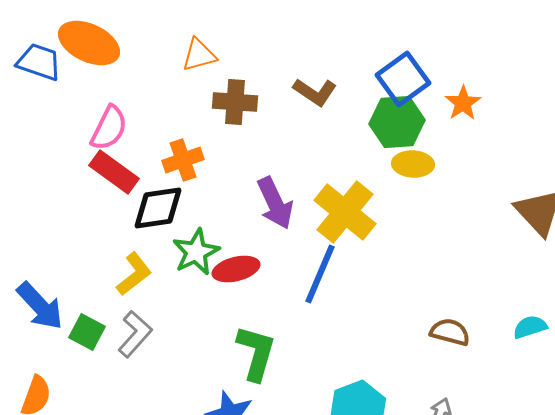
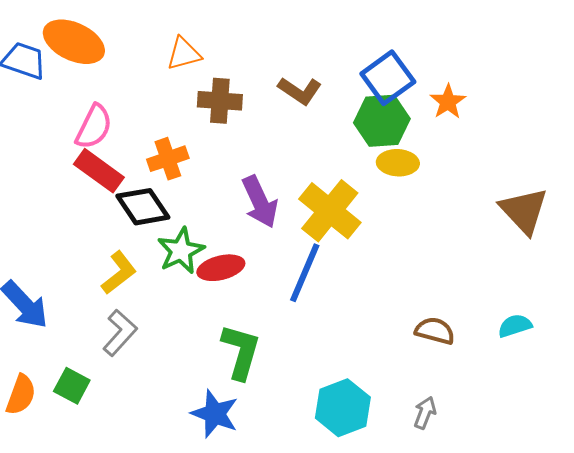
black diamond: (158, 208) -> (143, 207), turned 64
green square: (87, 332) -> (72, 386), moved

